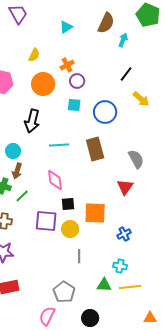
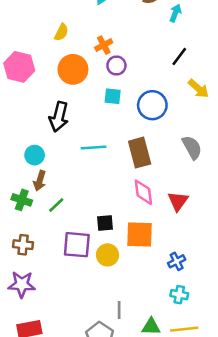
gray semicircle: (136, 159) -> (192, 147), moved
pink diamond: (55, 180) -> (143, 192), moved
green line: (22, 196) -> (56, 205), moved
gray line: (79, 256) -> (119, 310), moved
cyan cross: (120, 266) -> (179, 295), moved

